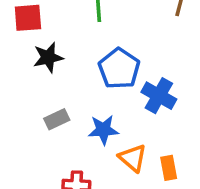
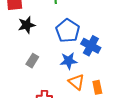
gray rectangle: (57, 119) -> (32, 61), turned -32
blue star: (103, 130) -> (69, 61), moved

